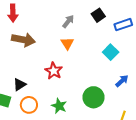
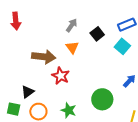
black square: (98, 15) -> (97, 34), moved
brown arrow: (23, 40) -> (44, 57), moved
cyan square: (111, 52) -> (122, 46), moved

